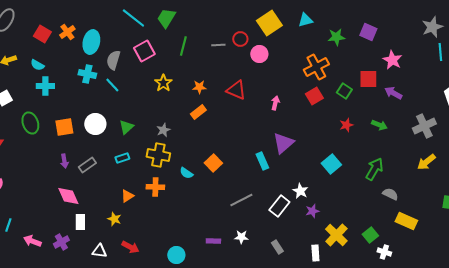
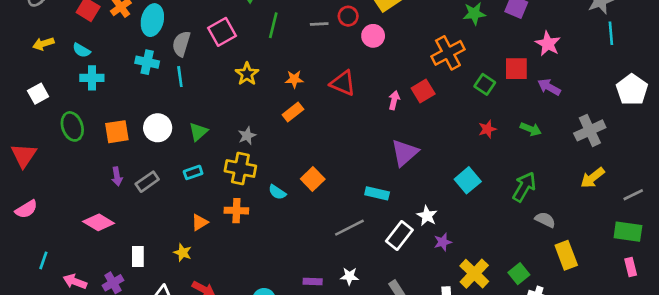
cyan line: (112, 85) -> (180, 77), turned 35
red square: (314, 96) -> (423, 91), moved
cyan rectangle: (262, 161) -> (377, 193), moved, turned -54
pink diamond: (68, 196) -> (99, 222), moved, turned -35
yellow rectangle: (406, 221) -> (566, 255), turned 45

